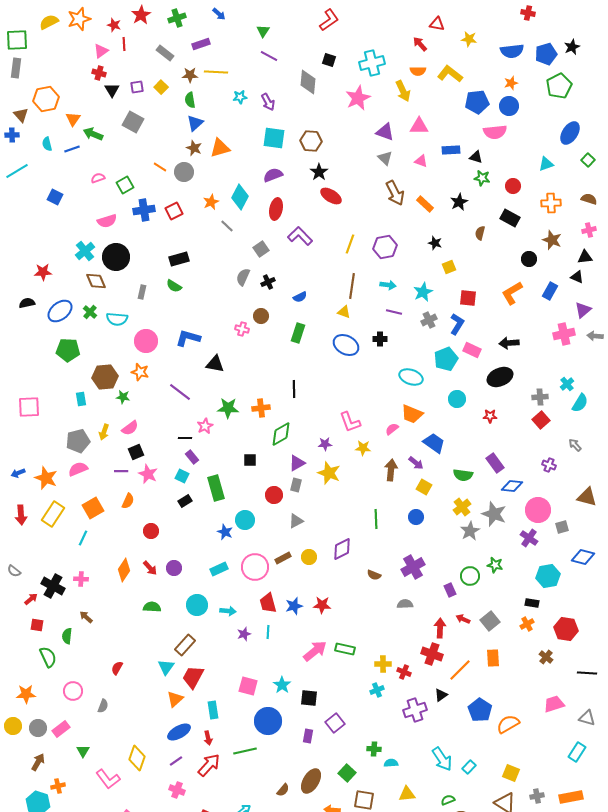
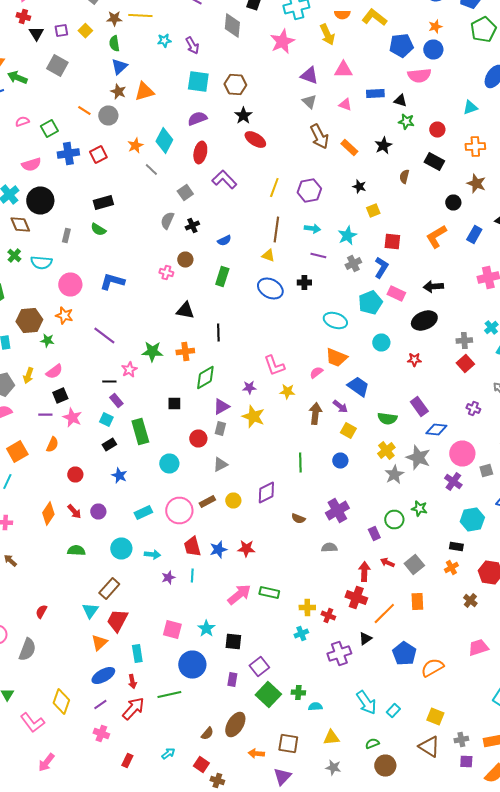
black triangle: (215, 364) -> (185, 310), moved
blue star: (225, 532) -> (119, 476), moved
gray semicircle: (103, 706) -> (27, 650), size x1.6
green square: (347, 773) -> (268, 694), moved, size x1.4

